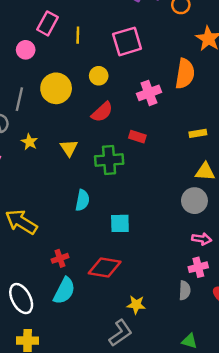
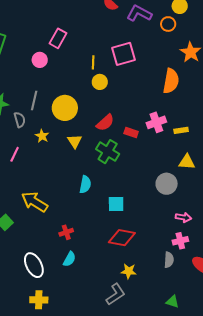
yellow line: (78, 35) -> (93, 62), moved
yellow circle: (56, 88) -> (65, 108), moved
pink cross: (149, 93) -> (156, 122), moved
red semicircle: (102, 112) -> (105, 123), moved
green cross: (109, 160) -> (108, 152), turned 35
gray circle: (194, 201) -> (167, 184), moved
red diamond: (105, 268) -> (122, 238), moved
cyan semicircle: (64, 291) -> (69, 259), size x0.7

